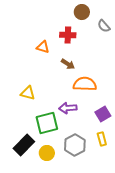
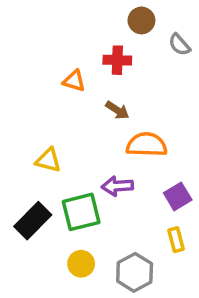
black rectangle: (24, 145) -> (33, 221), moved
gray hexagon: (75, 145) -> (135, 272), moved

